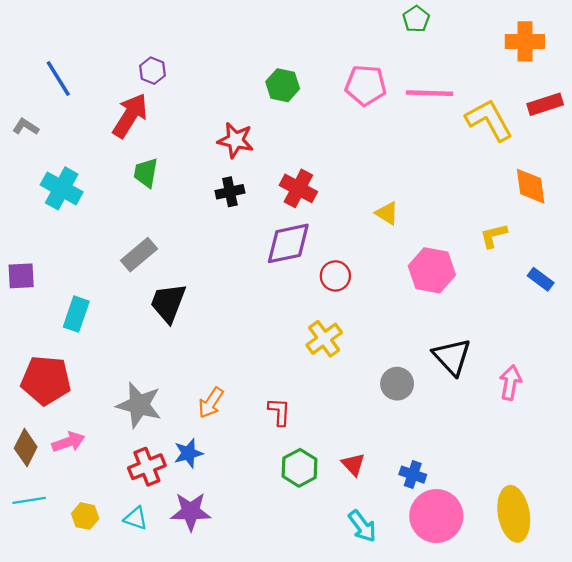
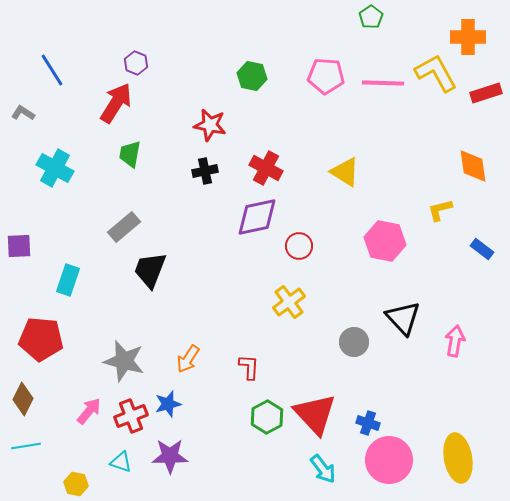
yellow L-shape: (489, 120) -> (436, 73), moved
yellow triangle: (387, 213) -> (345, 172), moved, size x1.4
pink arrow: (68, 442) -> (89, 411), moved, turned -32
red triangle: (353, 464) -> (315, 414), size x2.0
yellow hexagon: (85, 516) -> (76, 484), moved

